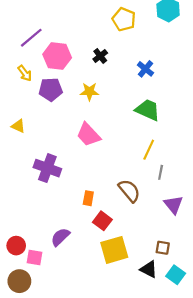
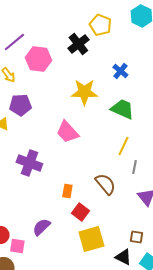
black cross: (100, 56) -> (78, 44), moved, size x1.5
purple pentagon: (51, 89) -> (20, 105), moved
yellow star: (89, 92) -> (84, 92), moved, size x1.5

